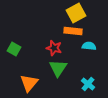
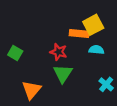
yellow square: (76, 13) -> (93, 25), moved
cyan cross: (88, 84) -> (106, 84), moved

